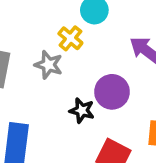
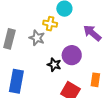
yellow cross: (70, 38) -> (50, 24), turned -32

